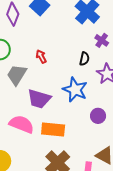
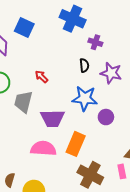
purple circle: (98, 116) -> (106, 117), moved
orange rectangle: (53, 130) -> (76, 144), turned -55

